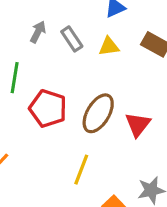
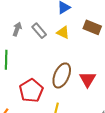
yellow triangle: (109, 46) -> (63, 32), turned 40
red pentagon: (48, 108) -> (31, 91), moved, turned 30

